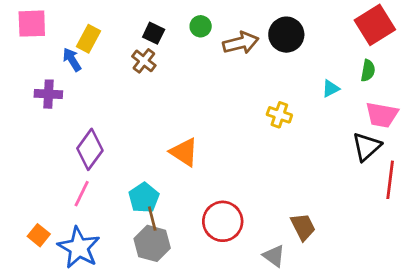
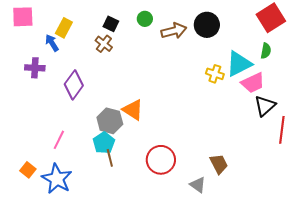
cyan triangle: (331, 89) -> (239, 64), size x2.0
yellow cross: (279, 115) -> (215, 74), moved
pink trapezoid: (382, 115) -> (253, 83), moved, turned -35
purple diamond: (90, 149) -> (74, 85), moved
gray hexagon: (152, 243) -> (110, 121), moved

